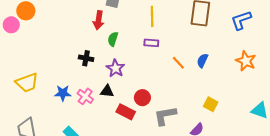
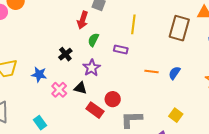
purple rectangle: (151, 43) -> (121, 50), moved
black cross: (86, 58) -> (65, 54), turned 32
orange line: (178, 63) -> (151, 72), turned -48
blue star: (63, 93) -> (39, 74), moved

